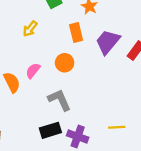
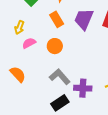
pink semicircle: (33, 71) -> (29, 43), moved, turned 40
purple cross: (78, 137) -> (83, 88), moved

